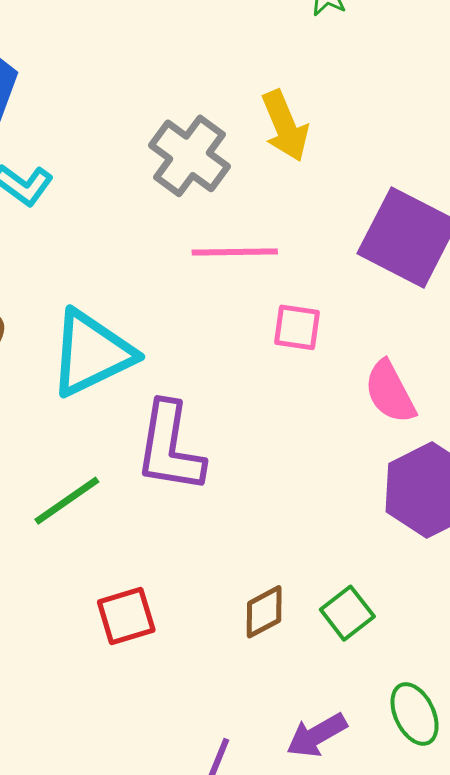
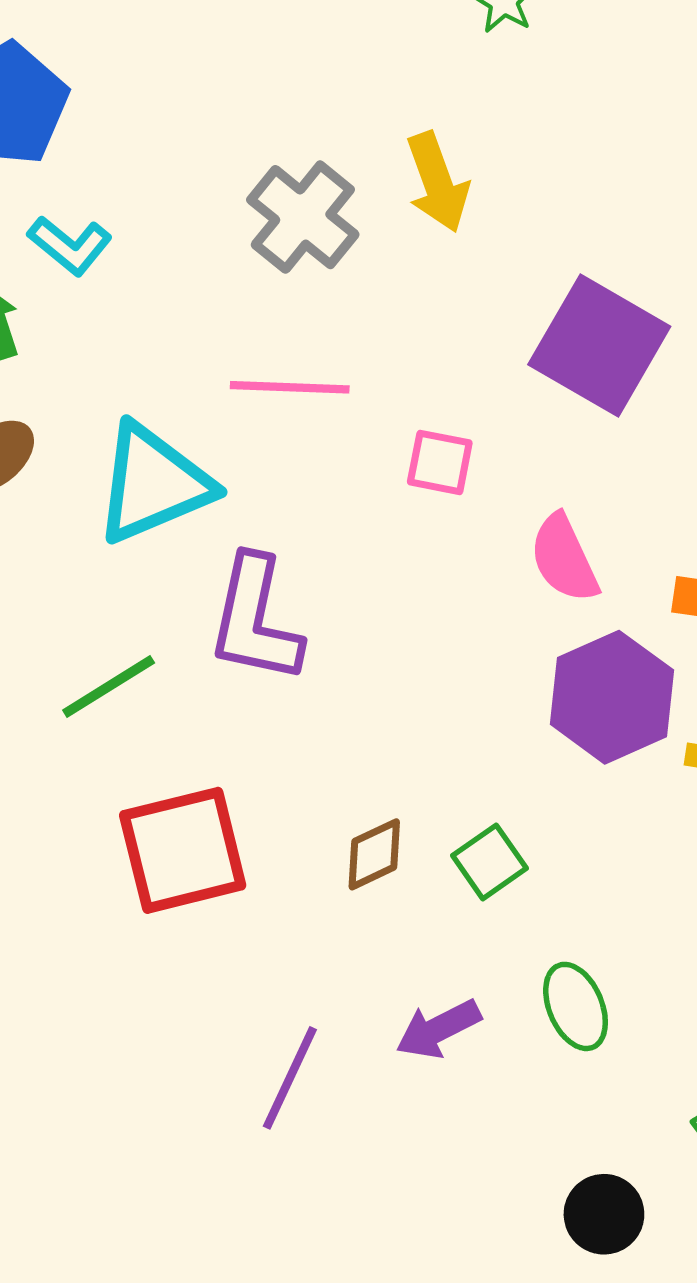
pink line: (235, 252) -> (290, 387), moved
red square: (126, 616) -> (183, 850), size x1.6

